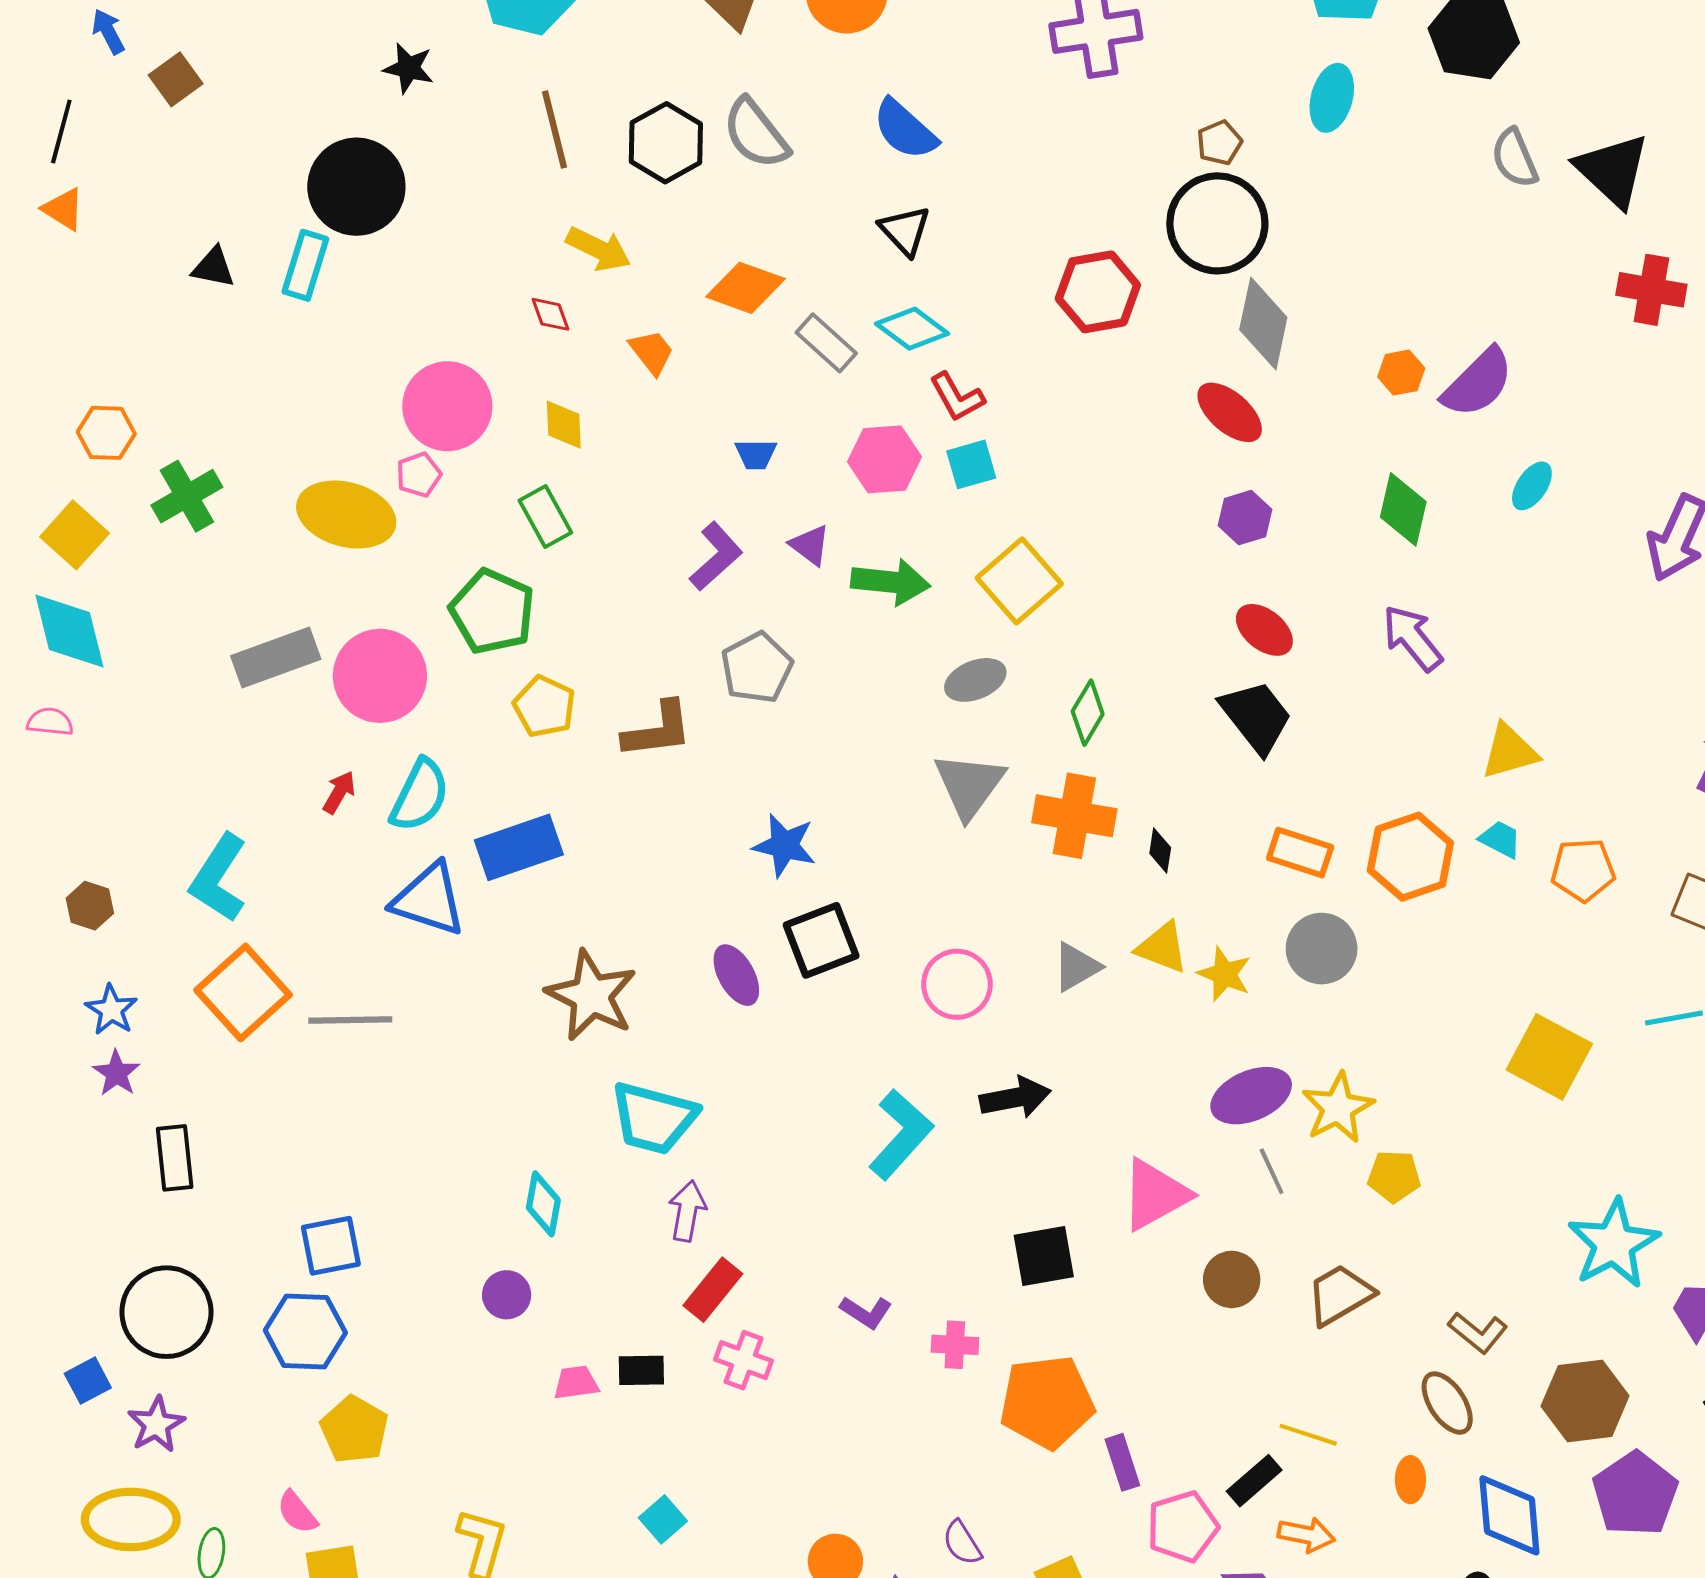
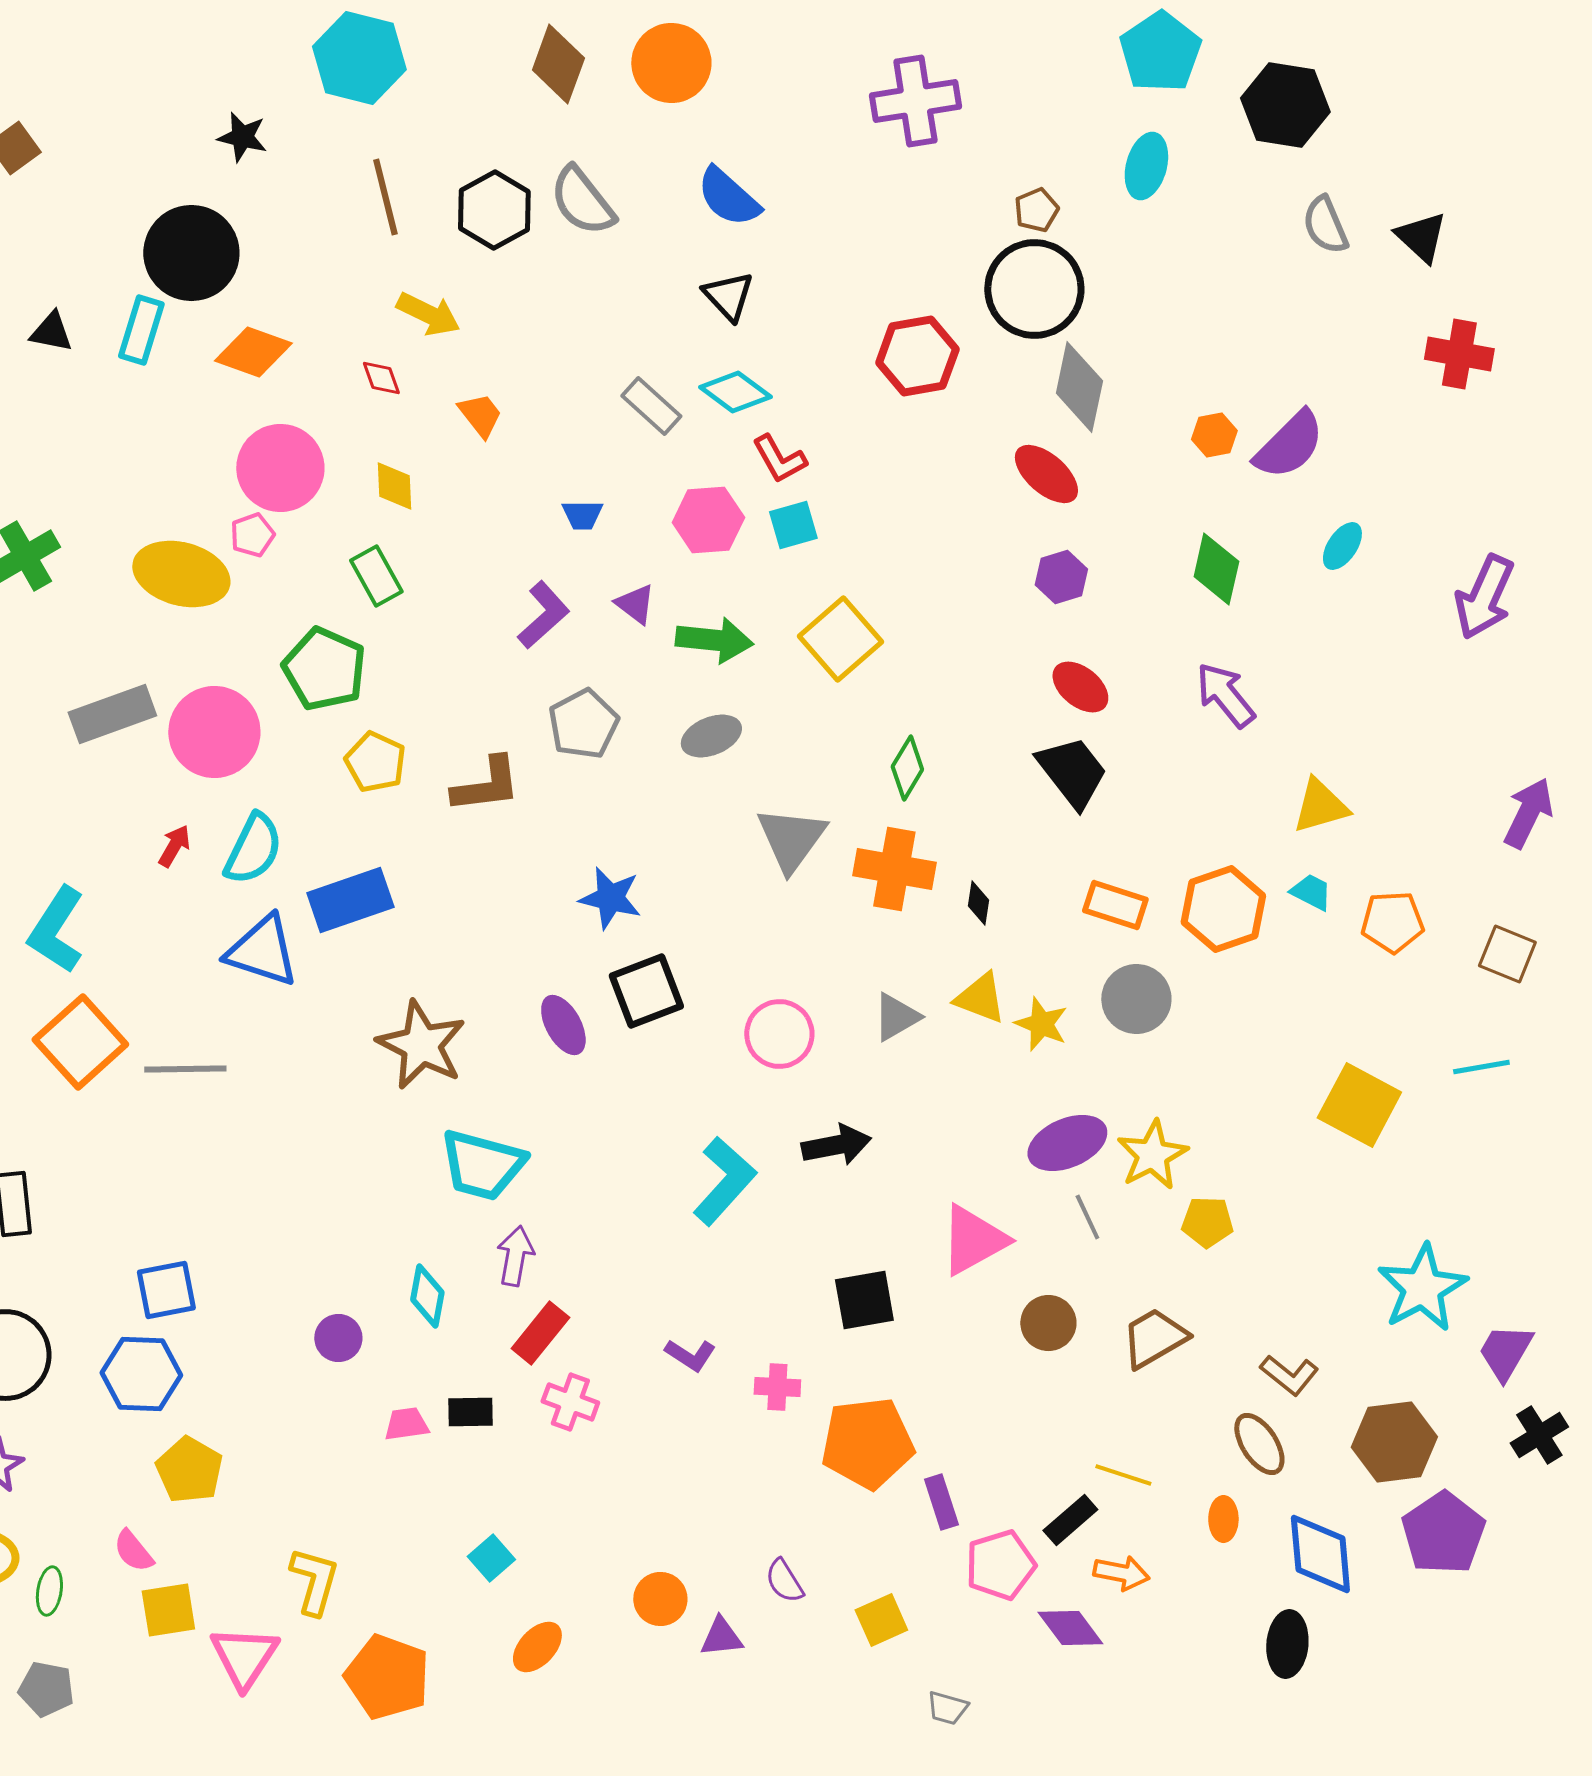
black triangle: (1613, 170) -> (1421, 237), size x0.7
orange diamond: (746, 288) -> (253, 352), moved
gray ellipse: (975, 680) -> (711, 736), moved
cyan diamond: (543, 1204) -> (427, 1296), moved

